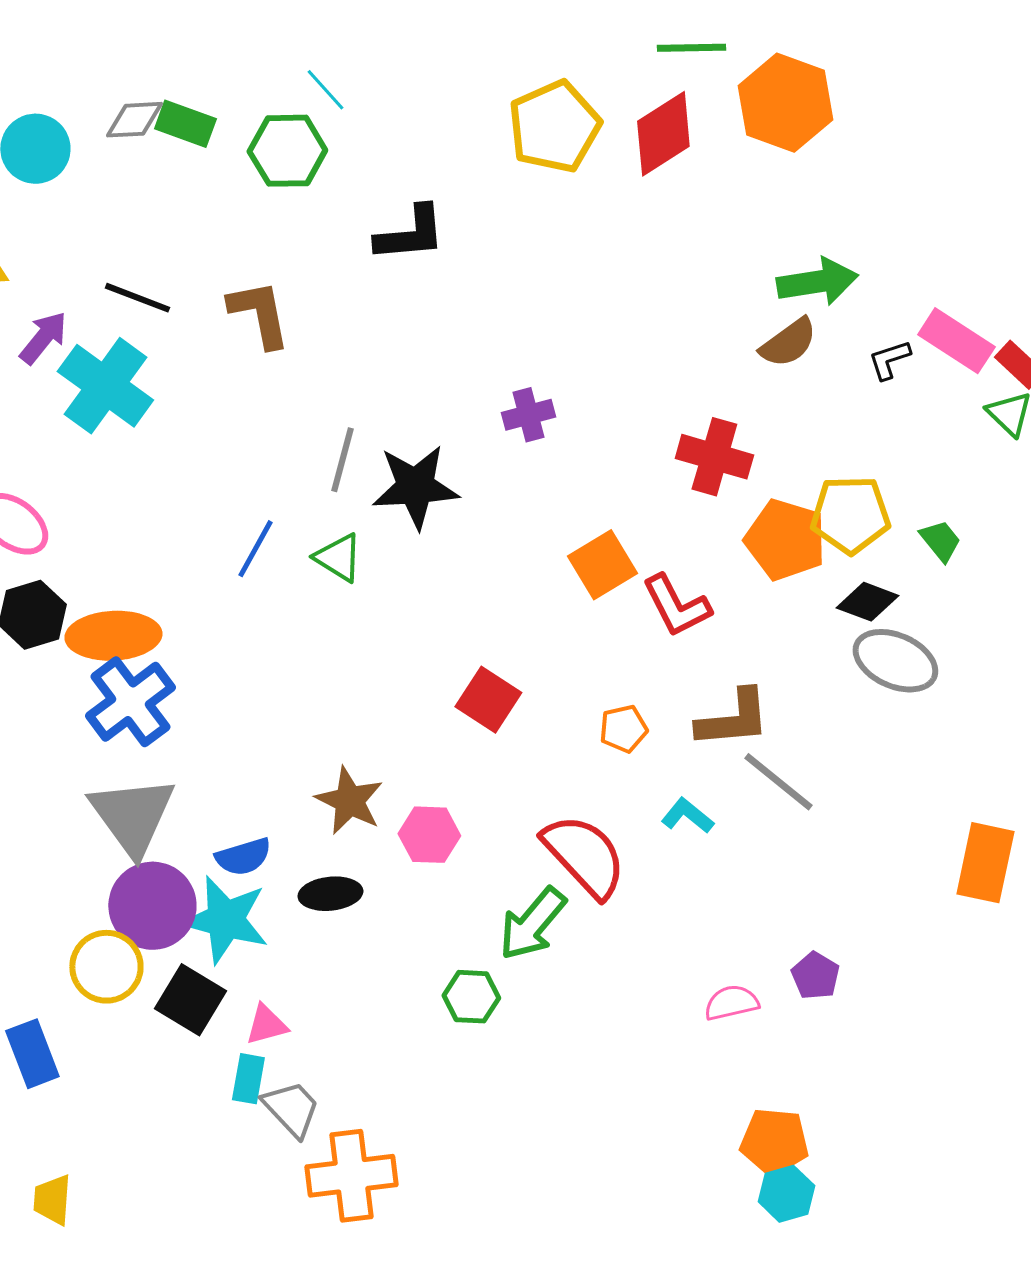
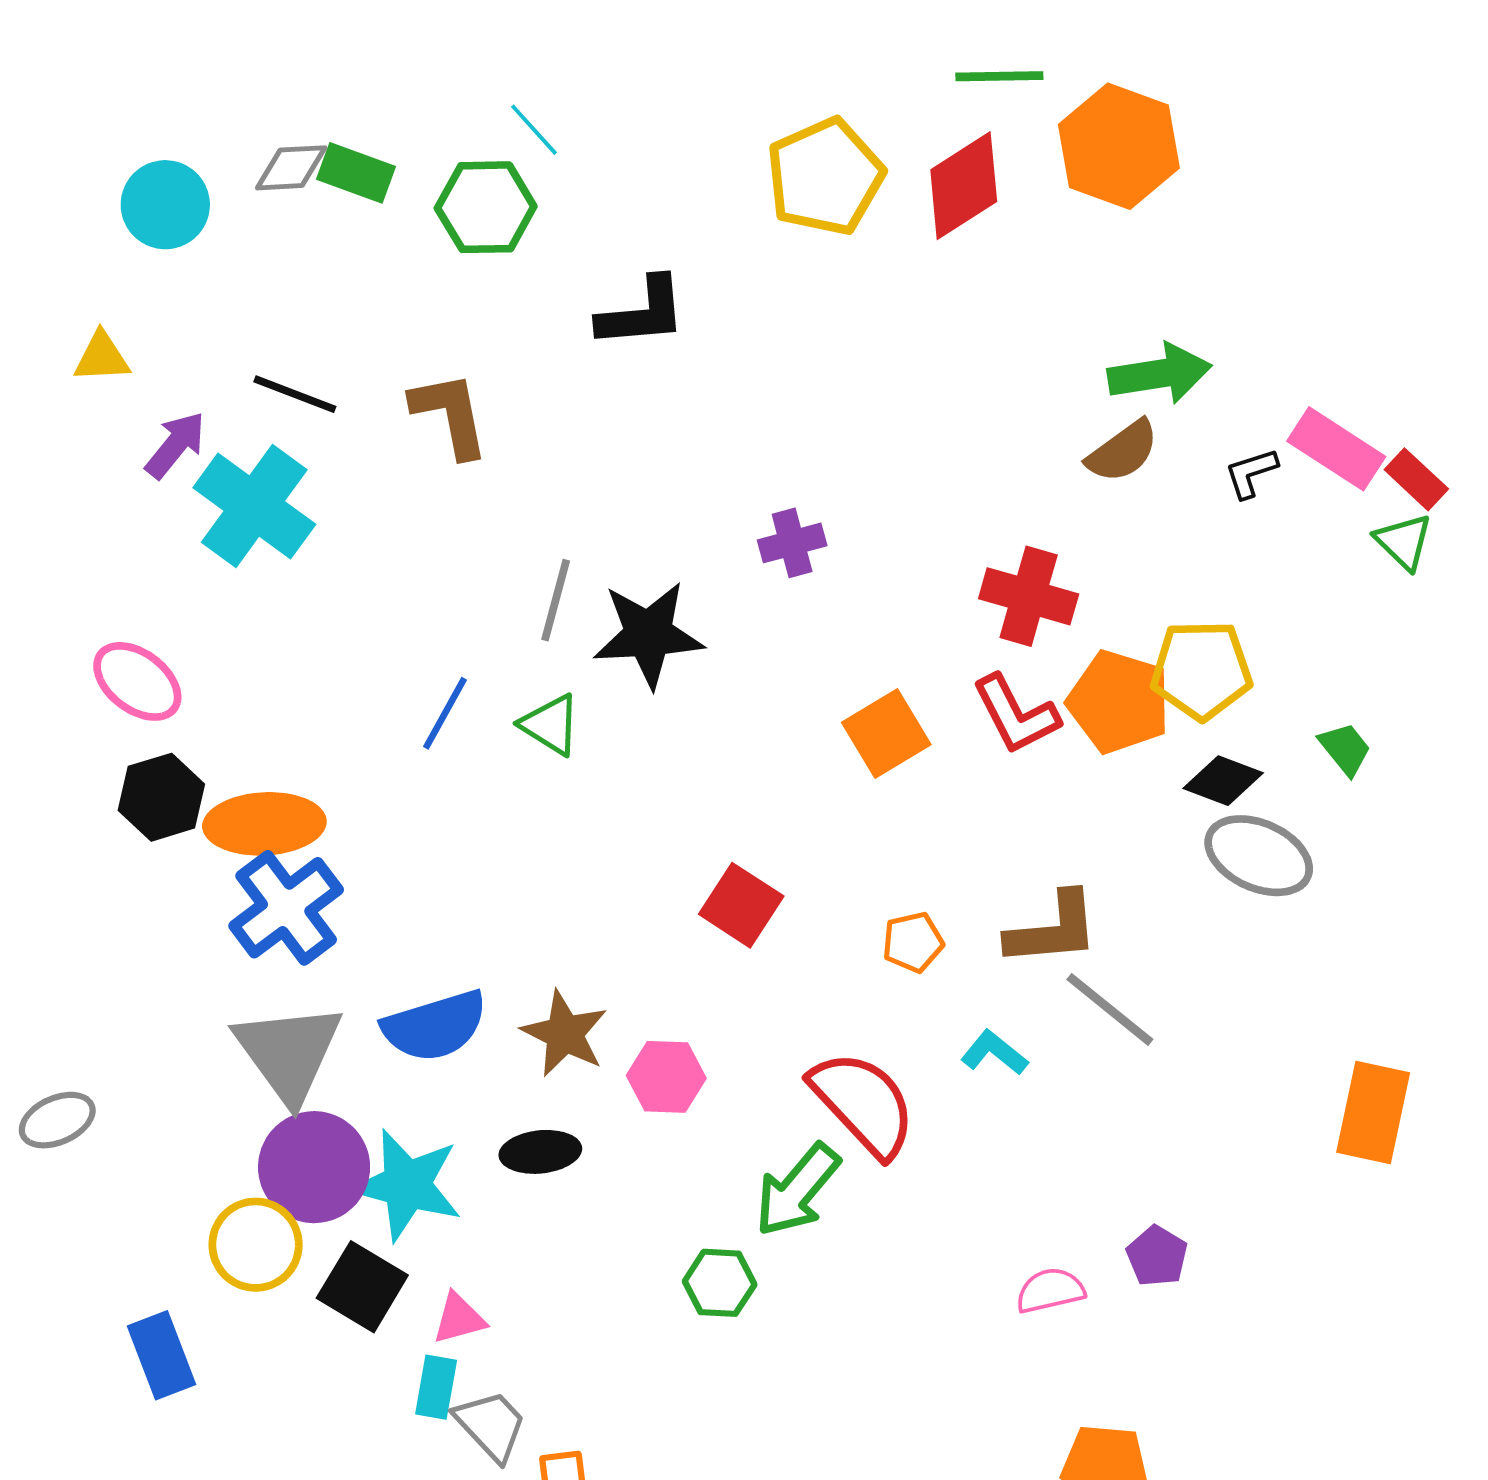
green trapezoid: (940, 541) -> (1345, 749), moved
red L-shape: (676, 606) -> (1016, 715), moved
blue semicircle: (243, 857) -> (435, 1026), moved, size x1.5

